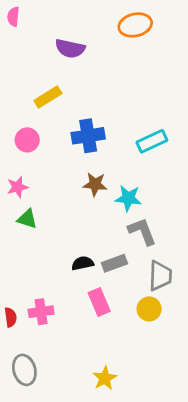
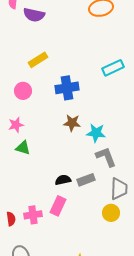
purple semicircle: (70, 48) -> (34, 15), moved
cyan rectangle: (152, 141) -> (113, 68), moved
pink rectangle: (99, 302) -> (58, 206), moved, turned 48

